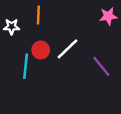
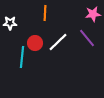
orange line: (38, 15) -> (45, 13), moved
purple line: (101, 66) -> (87, 38), moved

